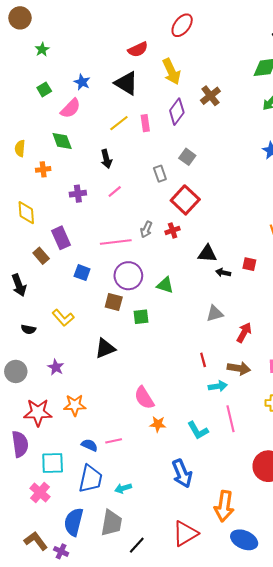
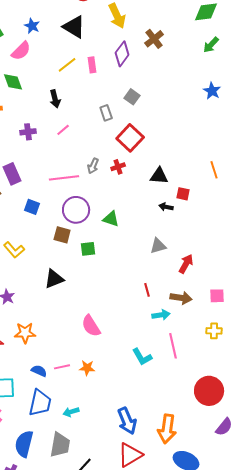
black triangle: (207, 254) -> (159, 176), moved
red square: (249, 264) -> (183, 194), moved
orange star: (158, 424) -> (87, 368), moved
blue arrow: (182, 474) -> (127, 421), moved

